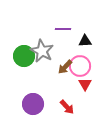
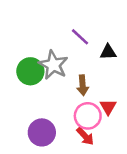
purple line: (63, 29) -> (80, 37), turned 42
pink circle: (80, 66) -> (88, 116), moved
brown arrow: (65, 67) -> (83, 85), turned -49

